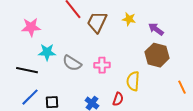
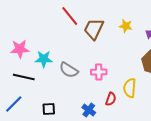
pink star: (31, 27) -> (20, 49), moved
blue line: (30, 97) -> (14, 104), moved
red semicircle: (118, 99) -> (111, 99), moved

